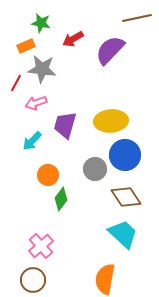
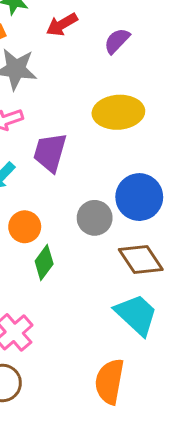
purple semicircle: (110, 50) -> (117, 41), size x0.6
yellow ellipse: (111, 121) -> (118, 112), moved

